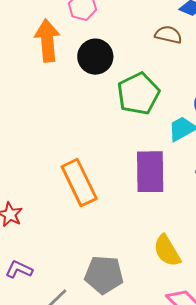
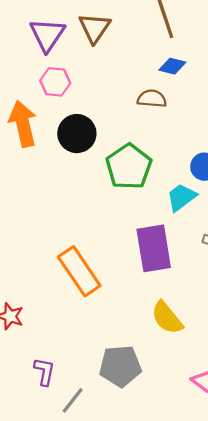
yellow semicircle: (167, 251) -> (167, 318), moved
purple L-shape: (19, 269) -> (44, 372), moved, turned 84

